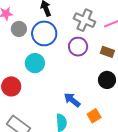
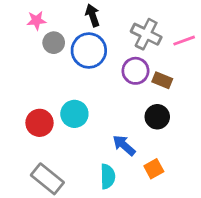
brown rectangle: (107, 52) -> (162, 80), moved
cyan circle: (35, 63) -> (74, 114), moved
black circle: (107, 80) -> (157, 117), moved

